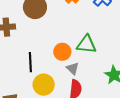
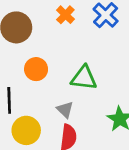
orange circle: (62, 52) -> (36, 69), moved

